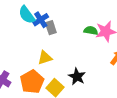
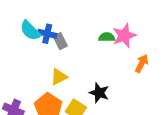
blue cross: (41, 20) -> (47, 34), turned -35

